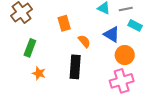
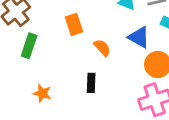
green rectangle: (30, 48) -> (29, 46), moved
black rectangle: (75, 67) -> (91, 83), size x0.6

